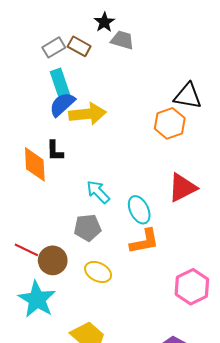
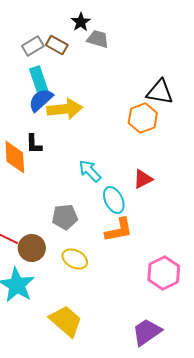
red triangle: (182, 188) -> (143, 179), moved, size x0.7
cyan arrow: (98, 192) -> (90, 171), moved

